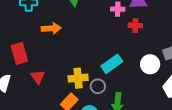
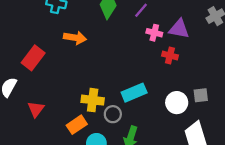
red rectangle: (19, 53) -> (33, 58), turned 40
red triangle: (38, 77) -> (36, 109), moved

